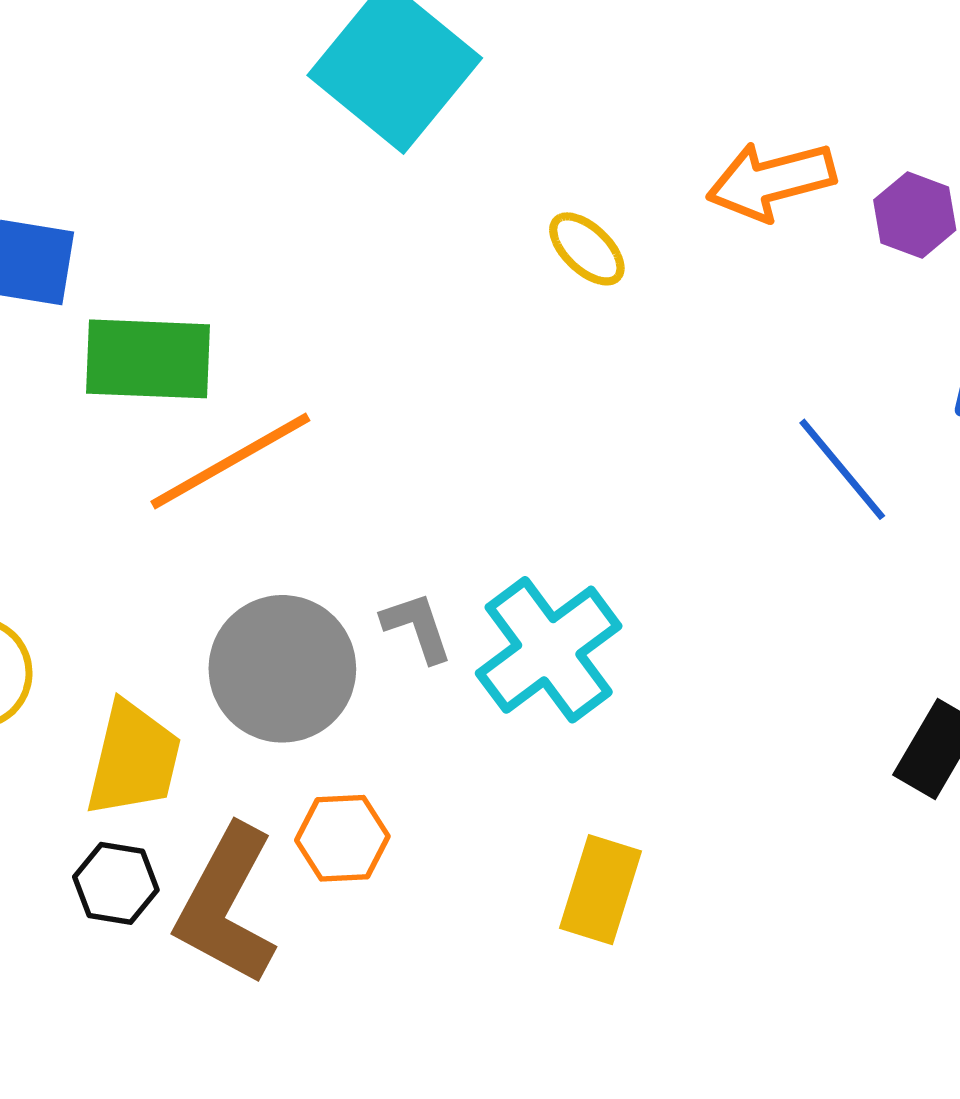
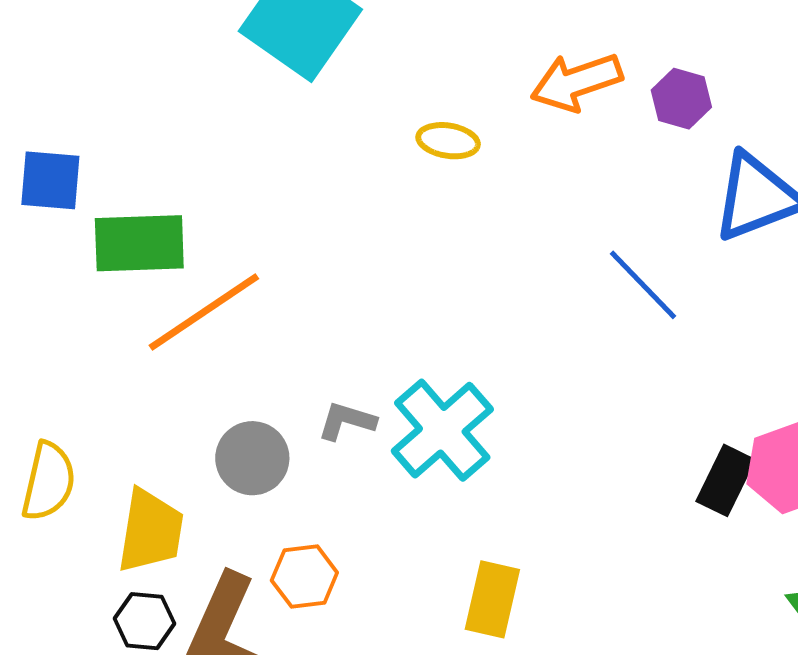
yellow ellipse: (587, 249) -> (448, 141), turned -30
gray L-shape: (417, 627) -> (347, 421), turned -50
gray circle: (282, 669) -> (252, 458), size x0.7

